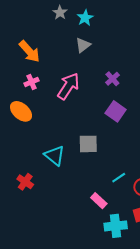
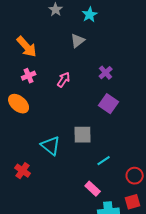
cyan star: (85, 18) -> (90, 15), moved
pink arrow: (68, 86) -> (64, 80), size x0.6
cyan line: (119, 178) -> (104, 161), moved

